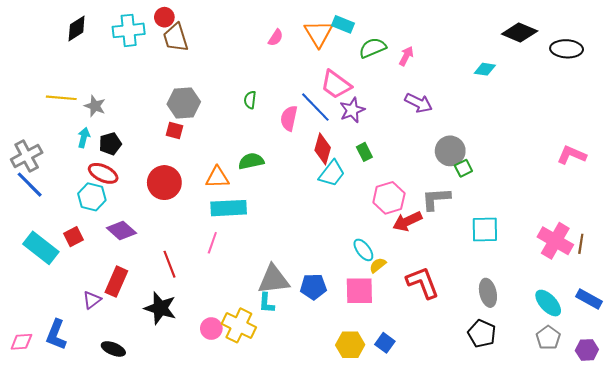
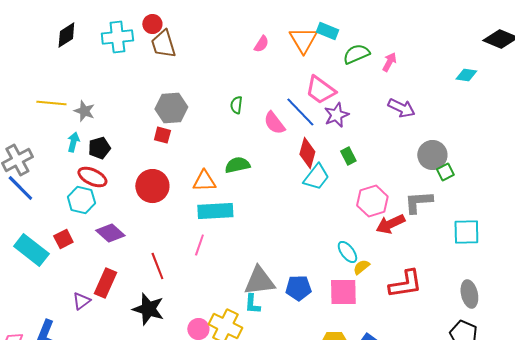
pink semicircle: (289, 118) -> (274, 123), turned -50
red L-shape: (423, 283) -> (405, 284), turned 102

